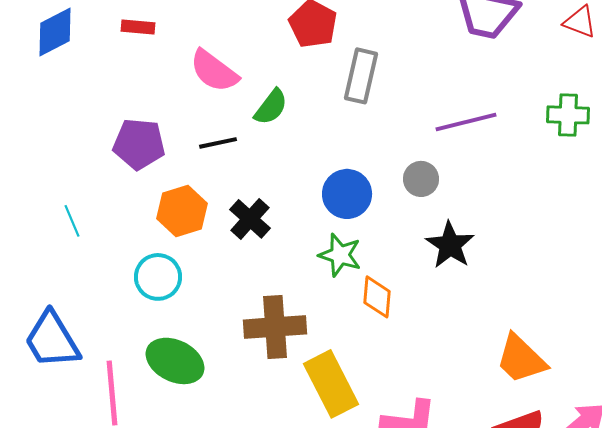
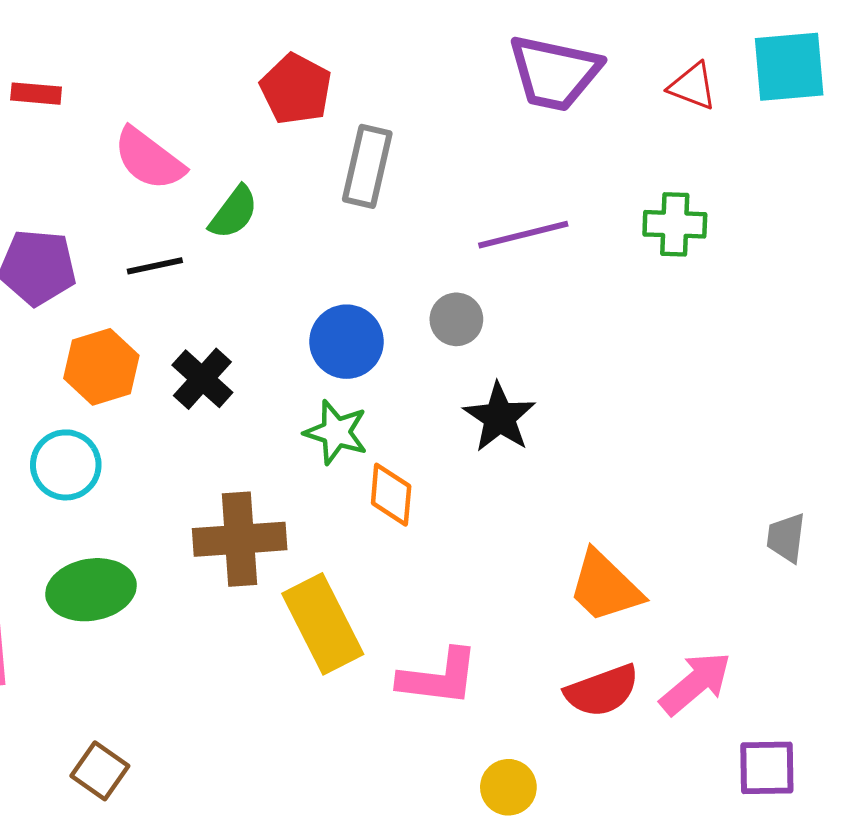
green ellipse: (175, 361) -> (91, 590), turned -36

